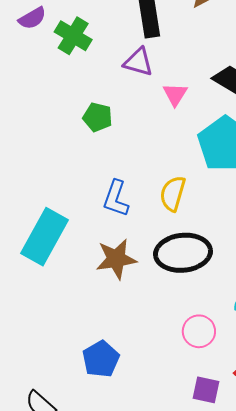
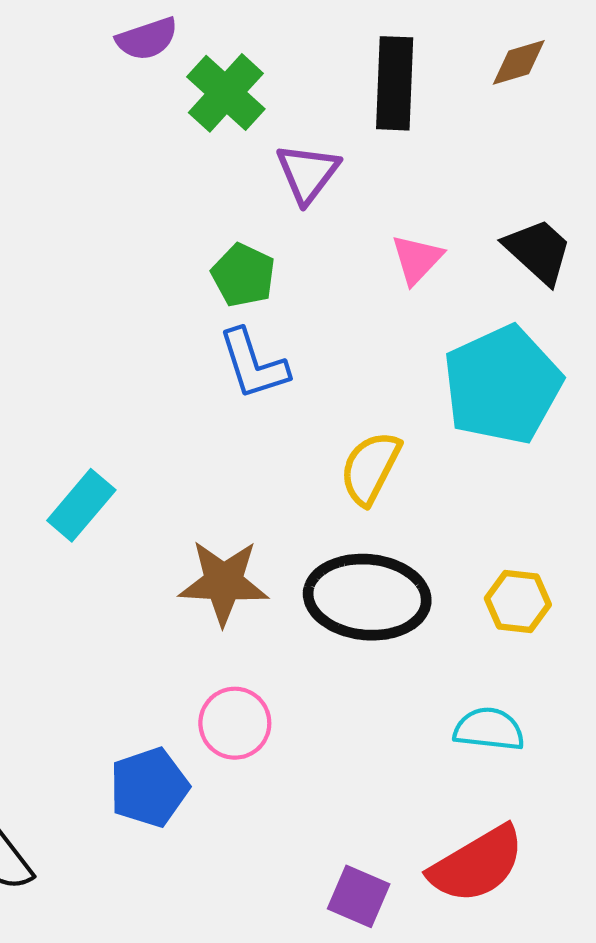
purple triangle: (138, 62) -> (308, 173), moved, turned 40
blue L-shape: (116, 198) -> (253, 364), moved, turned -48
cyan rectangle: (44, 237) -> (81, 505), size x0.6
pink circle: (199, 331) -> (235, 723), moved

